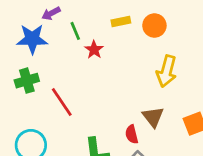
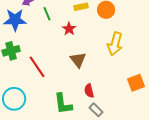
red star: (94, 50) -> (69, 29), moved
brown triangle: (153, 117) -> (78, 60), moved

